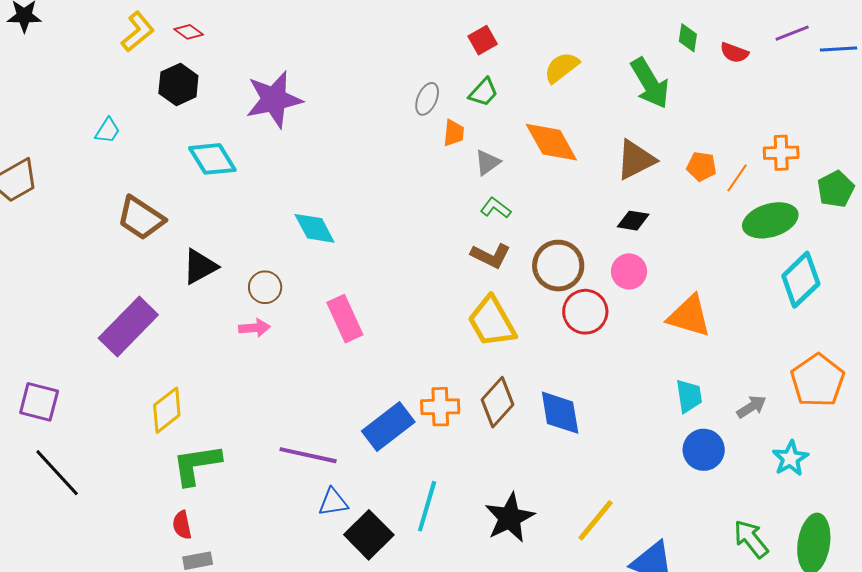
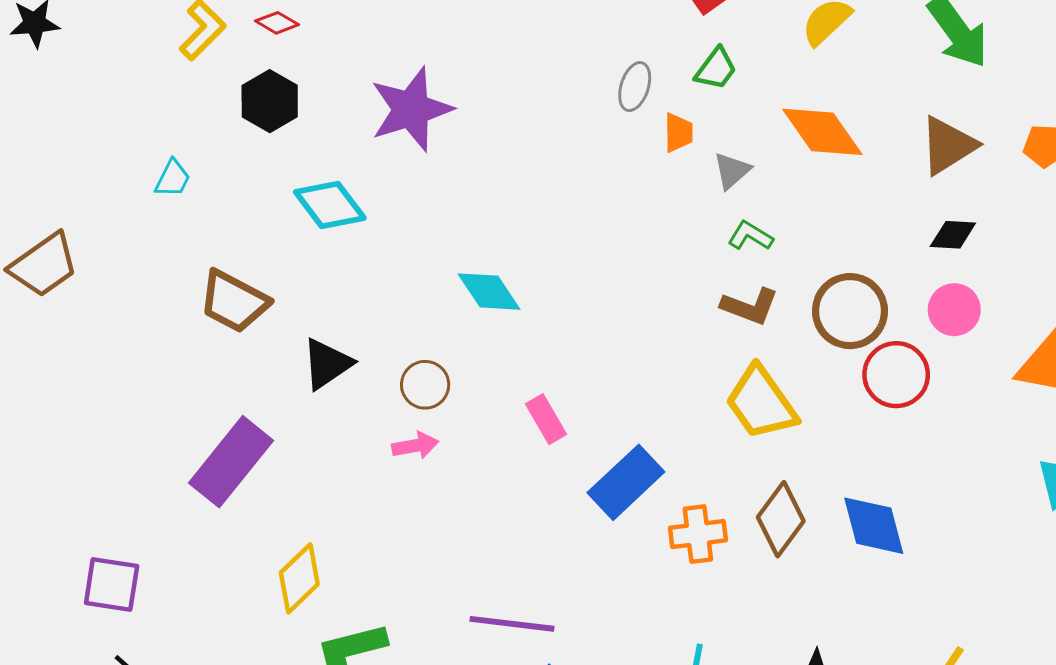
pink rectangle: (345, 319) -> (546, 419), size x0.7
blue rectangle: (388, 427) -> (626, 482), moved

